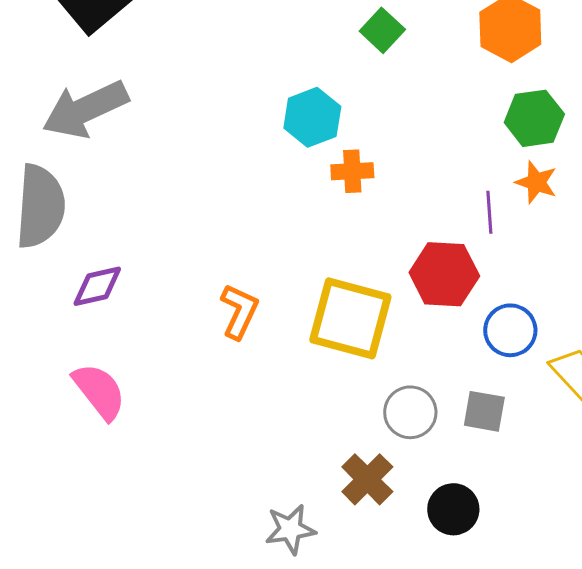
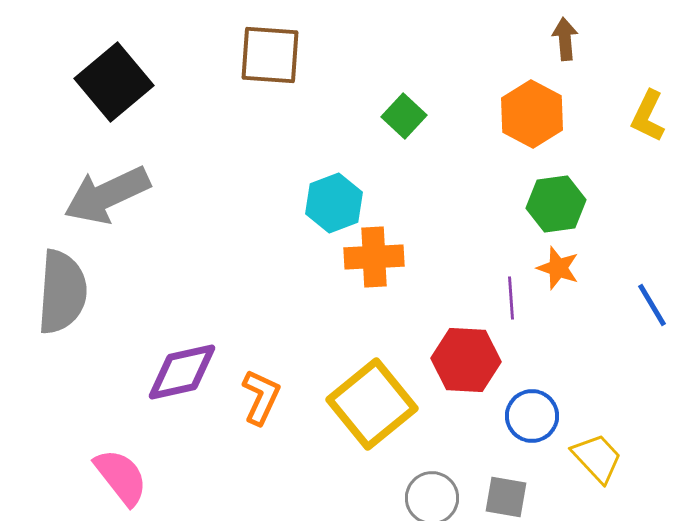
orange cross: (352, 171) -> (374, 257), size x1.4
purple diamond: (97, 286) -> (182, 372), moved, size x1.4
yellow square: (350, 318) -> (372, 404), turned 36

